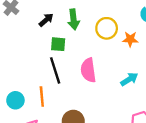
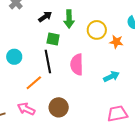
orange line: (42, 96) -> (34, 83), turned 48
cyan circle: (15, 100) -> (14, 57), moved

